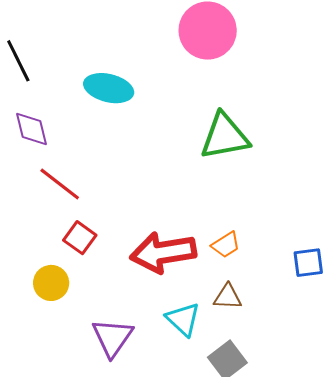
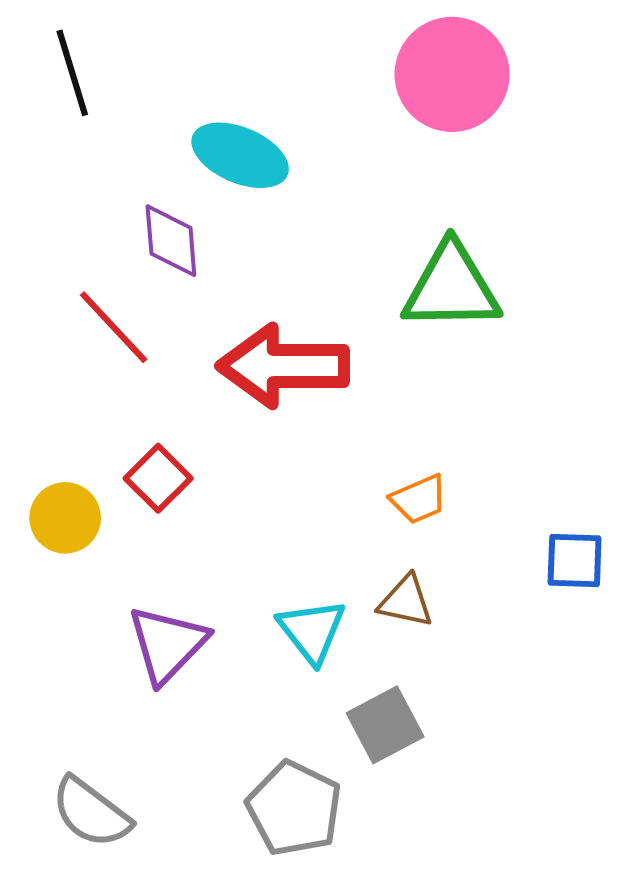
purple diamond: (31, 129) -> (171, 241), moved
red square: (80, 238) -> (158, 478), moved
red arrow: (163, 252) -> (283, 366), moved

